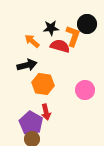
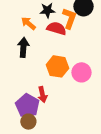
black arrow: (27, 65) -> (23, 47), turned -72
orange hexagon: (43, 84) -> (57, 66), moved

